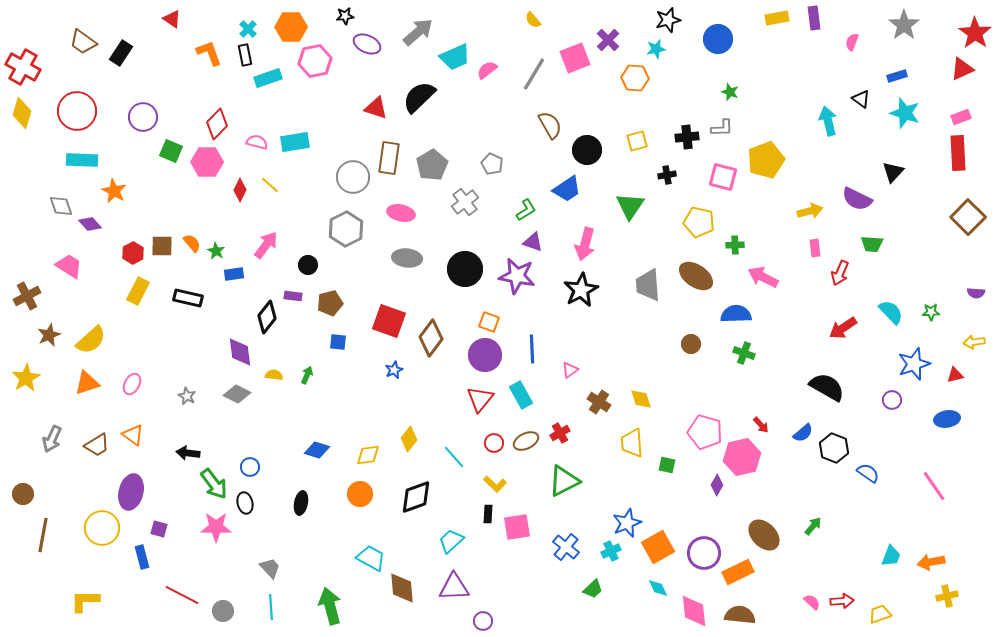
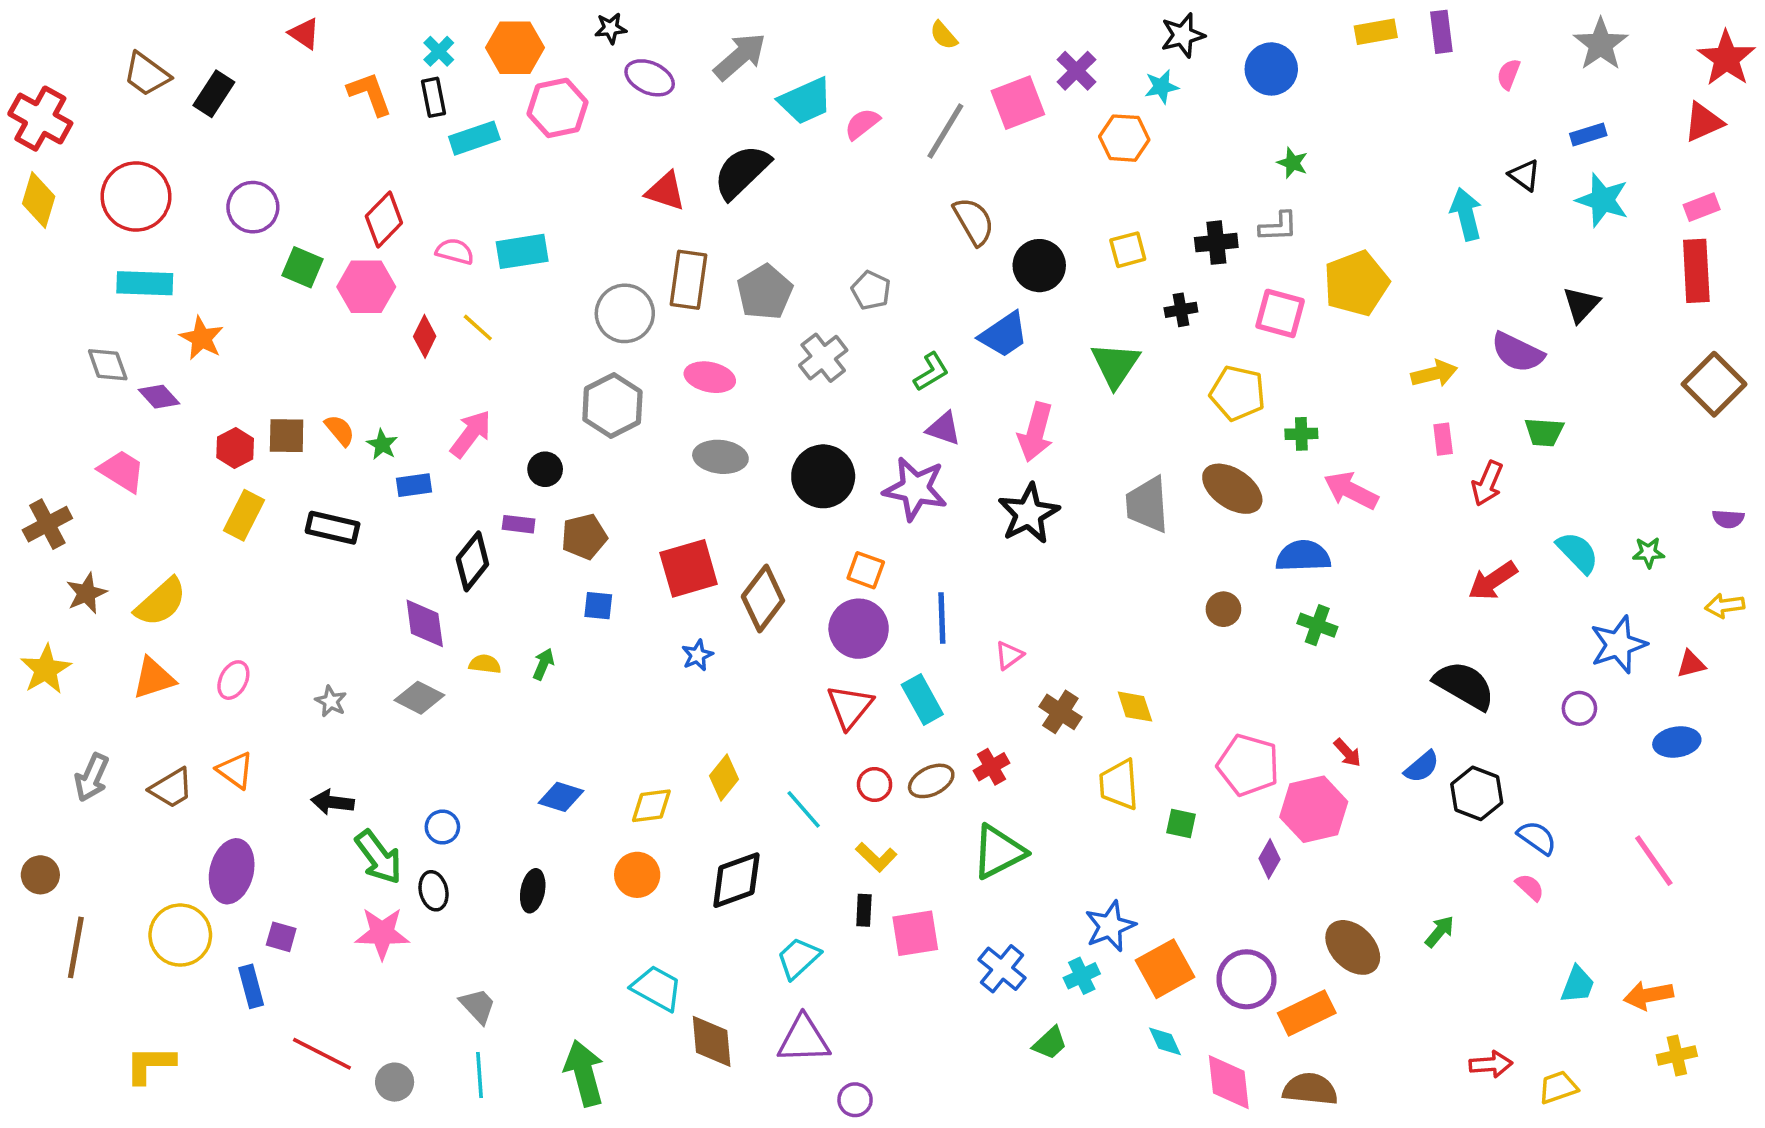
red square: (389, 321) -> (689, 568), turned -36
pink semicircle: (812, 602) -> (1530, 887), moved

